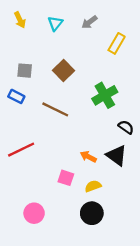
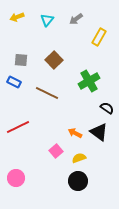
yellow arrow: (20, 20) -> (17, 17), turned 96
pink square: (66, 178) -> (56, 151), turned 32
pink circle: (34, 213) -> (16, 178), moved

